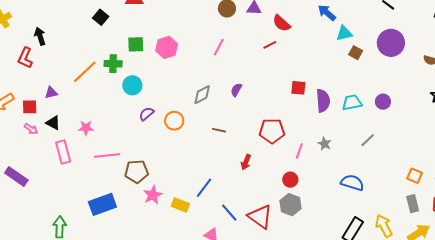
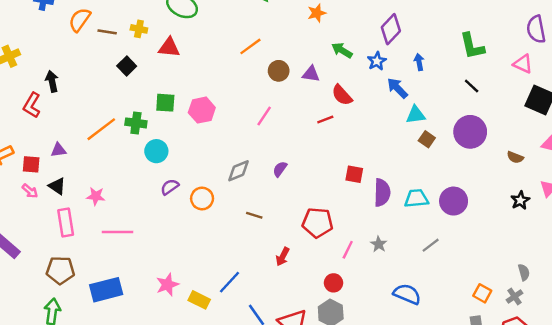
purple circle: (383, 102) -> (454, 201), size x1.5
brown pentagon: (137, 172) -> (60, 270), moved

